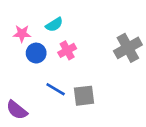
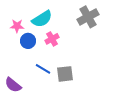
cyan semicircle: (54, 25) -> (42, 19), size x1.5
gray cross: (128, 48) -> (88, 17), moved

